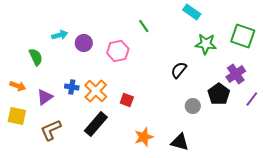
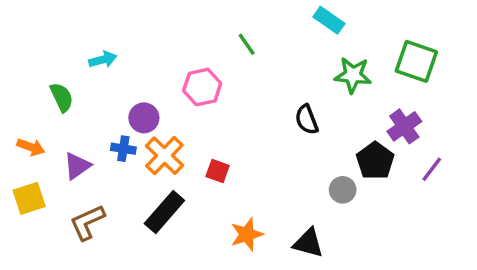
purple circle: (84, 43) -> (144, 118), moved
black semicircle: (179, 70) -> (307, 120), turned -60
gray circle: (193, 106) -> (343, 190), moved
yellow square: (17, 116) -> (29, 198), turned -30

